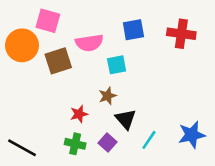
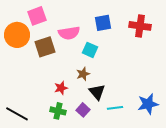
pink square: (48, 21) -> (37, 16), turned -36
cyan square: (117, 65) -> (90, 50), turned 35
cyan line: (149, 140) -> (115, 108), turned 49

